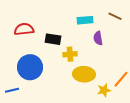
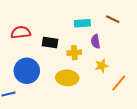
yellow cross: (70, 54) -> (74, 53), moved
yellow ellipse: (84, 74) -> (67, 78), moved
yellow star: (104, 90) -> (102, 66), moved

